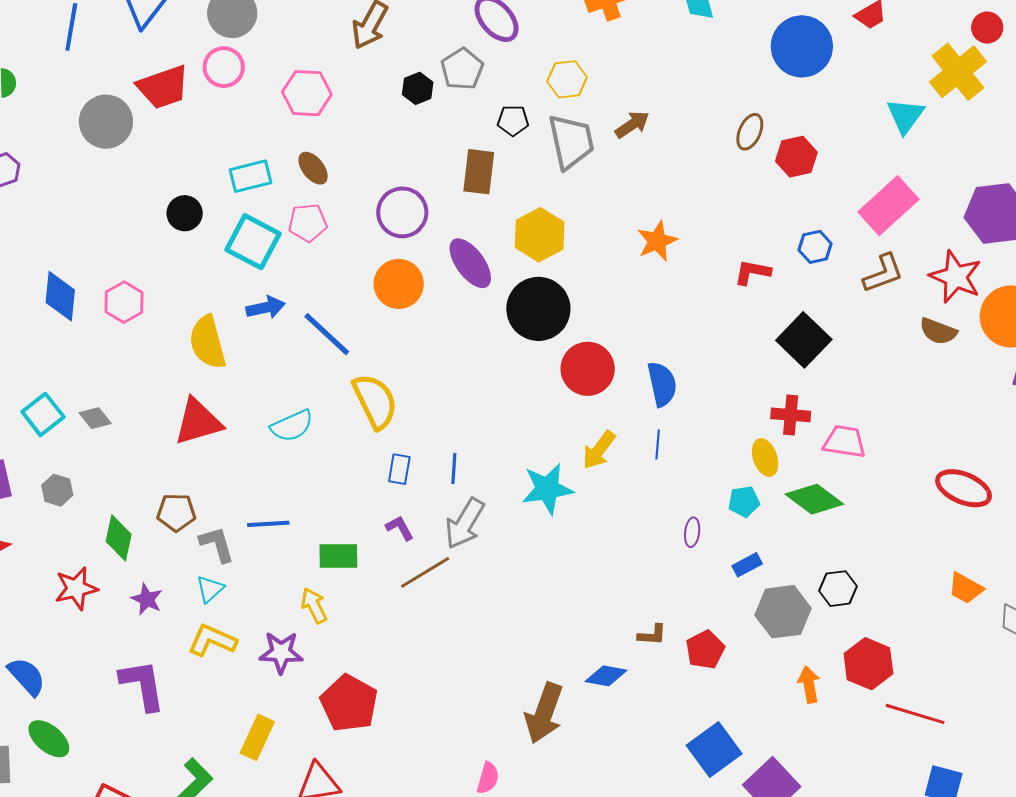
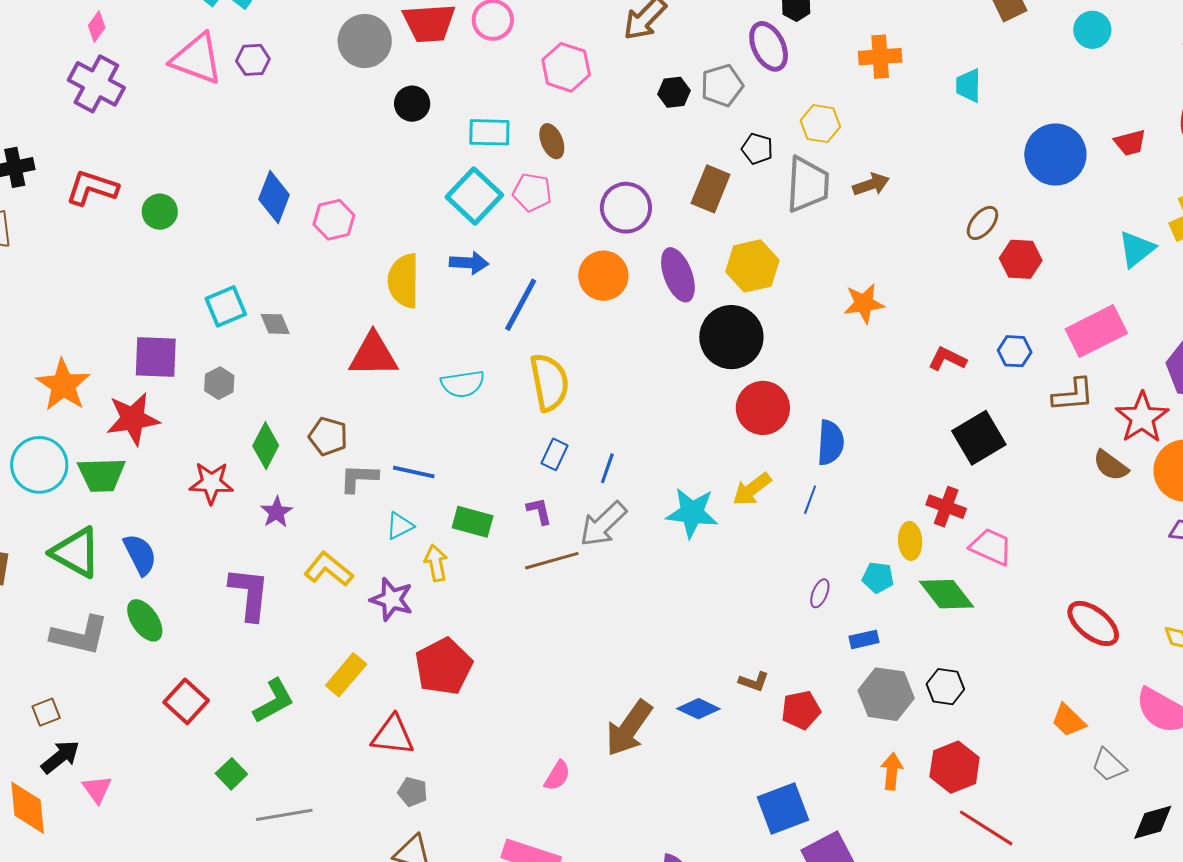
black circle: (185, 213) -> (412, 104), moved
blue line: (327, 334) -> (521, 305), turned 60
gray L-shape: (217, 544) -> (359, 478), turned -87
cyan triangle: (210, 589) -> (400, 526), moved

